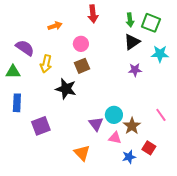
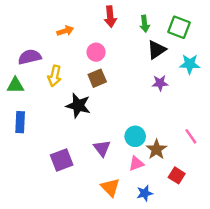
green arrow: (130, 20) -> (145, 24), moved
purple semicircle: (25, 48) -> (30, 57), turned -48
purple triangle: (96, 124) -> (102, 148), moved
purple square: (41, 126) -> (62, 160), moved
pink triangle: (115, 138) -> (136, 164), turned -32
orange triangle: (82, 153) -> (110, 187), moved
blue star: (129, 157) -> (145, 193), moved

